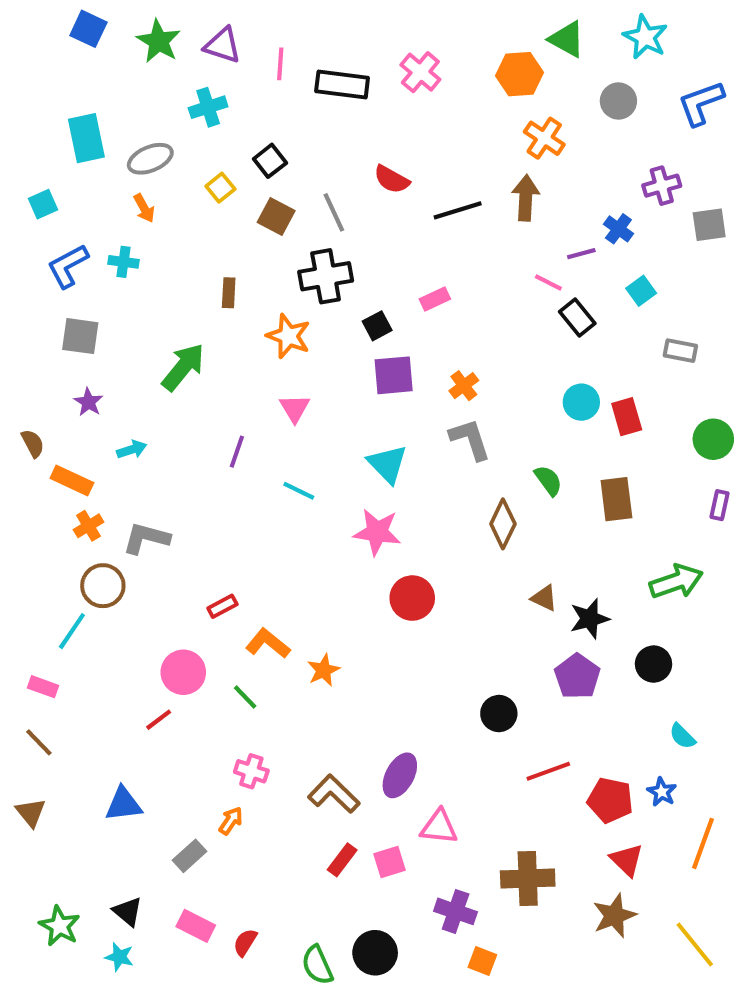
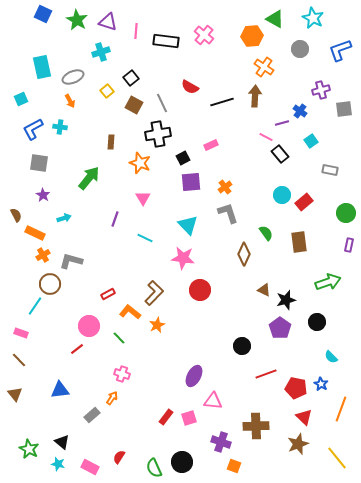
red rectangle: (627, 417) -> (304, 202), turned 66
brown L-shape: (334, 794) -> (154, 293), moved, turned 90
pink rectangle: (196, 926) -> (90, 467), moved

